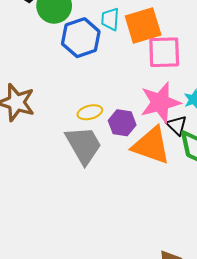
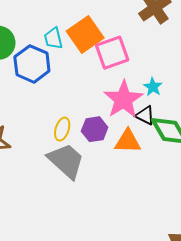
yellow ellipse: (90, 112) -> (62, 129), turned -40
orange triangle: (151, 145) -> (128, 141), size x0.7

